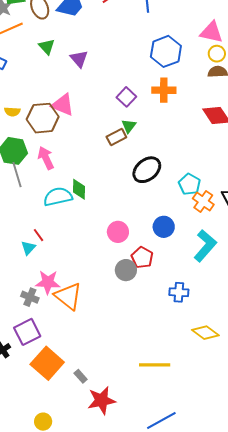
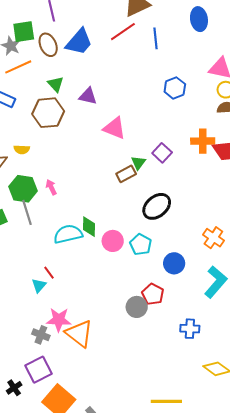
blue hexagon: (166, 51) -> (175, 88), size x0.7
purple triangle: (79, 59) -> (88, 96), turned -36
orange cross: (164, 90) -> (203, 141), moved
purple square: (126, 97) -> (162, 153), moved
pink triangle: (63, 105) -> (114, 128), moved
brown hexagon: (43, 118) -> (48, 113), moved
pink arrow: (46, 158) -> (51, 187), moved, size x0.7
cyan pentagon: (190, 184) -> (141, 244), moved
pink circle: (118, 232) -> (113, 241), moved

